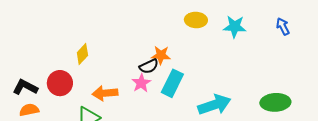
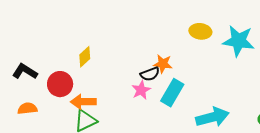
cyan star: (235, 27) -> (239, 41), size x1.4
black L-shape: (25, 87) -> (25, 71), moved
orange arrow: (105, 93) -> (83, 102), moved

